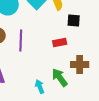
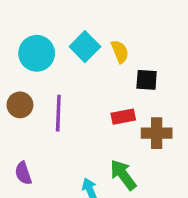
brown cross: (80, 64) -> (157, 133), moved

